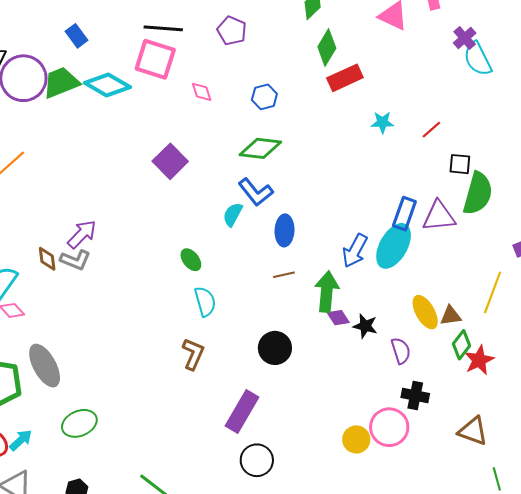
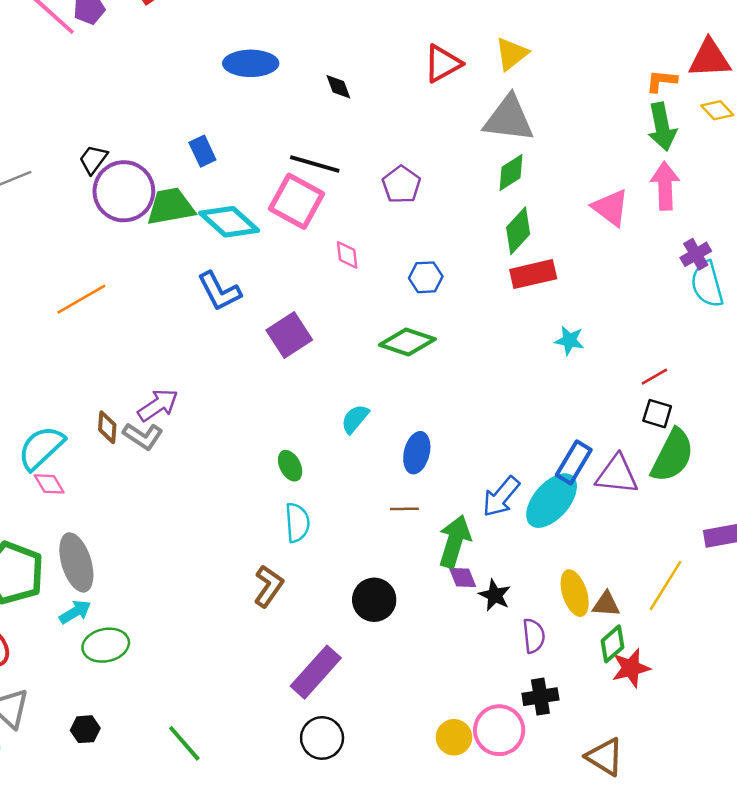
red line: (431, 130) -> (654, 377), moved
blue L-shape: (256, 192) -> (219, 291), moved
black cross: (415, 395) -> (540, 697), turned -32
cyan arrow: (21, 440) -> (75, 612), moved

